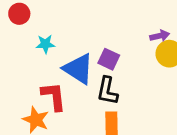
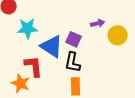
purple arrow: (160, 36) -> (98, 23), moved
cyan star: (45, 44) -> (28, 28), size x1.5

